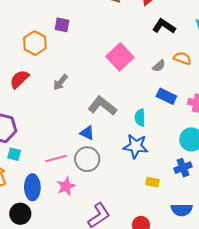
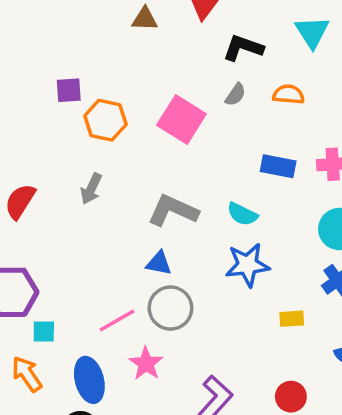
orange hexagon: (35, 43) -> (105, 120), moved
gray semicircle: (159, 66) -> (235, 95), moved
cyan semicircle: (140, 118) -> (242, 214), turned -48

